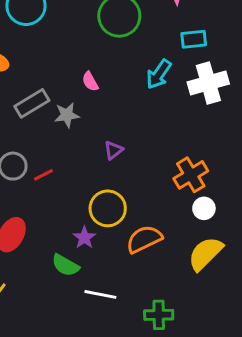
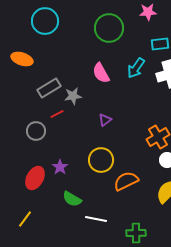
pink semicircle: (90, 81) -> (101, 73), moved, size x1.5
red line: (43, 175) -> (57, 114), moved
purple star: (84, 238) -> (60, 167), moved

